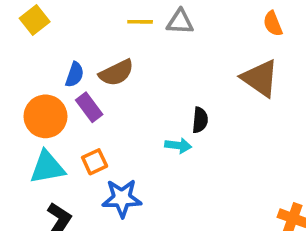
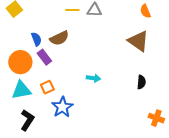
blue semicircle: (75, 75) -> (36, 39), turned -40
black semicircle: (200, 120) -> (141, 82), moved
blue star: (122, 198) -> (62, 107), turned -30

